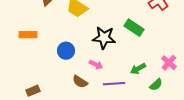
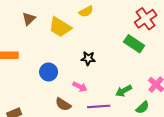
green rectangle: (134, 28) -> (134, 44), moved
black star: (104, 38) -> (88, 58), size x0.6

